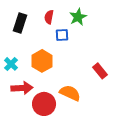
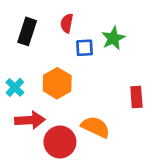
green star: (78, 17) -> (113, 38), moved
red rectangle: (100, 71) -> (136, 97), turned 35

